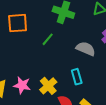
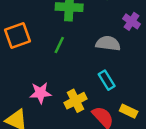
pink star: (22, 85) -> (40, 93), moved
yellow cross: (48, 86) -> (76, 101), turned 30

